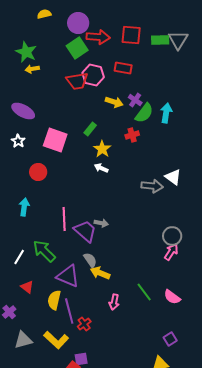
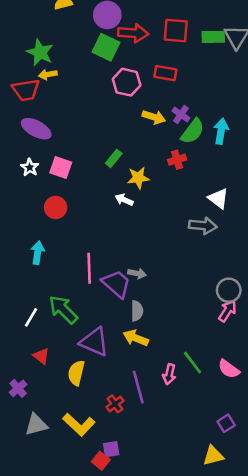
green square: (77, 48) -> (106, 47), turned -30
red trapezoid: (77, 81) -> (26, 90), moved
green rectangle: (90, 129) -> (114, 158), moved
pink square: (55, 140) -> (61, 167), moved, size x0.7
yellow star: (102, 149) -> (138, 178), turned 30
white arrow: (101, 168) -> (124, 200), moved
white triangle: (173, 177) -> (218, 198), moved
gray semicircle: (90, 260) -> (137, 311), moved, turned 35
pink arrow: (114, 302) -> (169, 374), moved
purple line: (69, 311) -> (138, 387), moved

